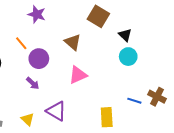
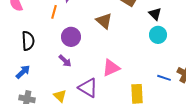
orange line: (21, 43) -> (54, 12), moved, turned 56
pink triangle: (78, 75) -> (111, 68), moved

